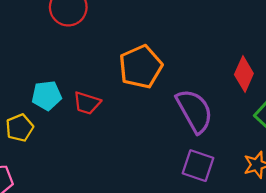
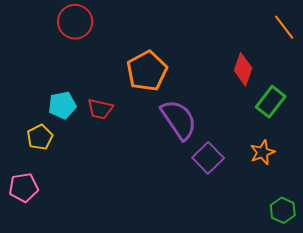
purple semicircle: (194, 111) -> (179, 119), moved
purple square: (198, 166) -> (208, 158), turned 32

